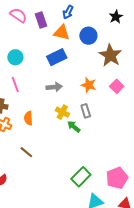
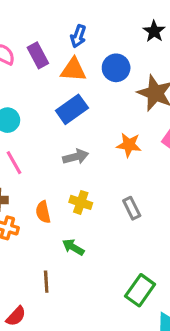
gray rectangle: (86, 111) -> (132, 208), moved
yellow cross: (62, 112) -> (81, 202), moved
green arrow: (74, 127) -> (73, 247), moved
brown line: (26, 152) -> (46, 282), moved, turned 56

